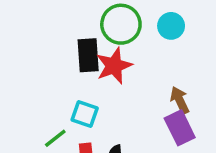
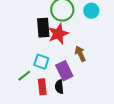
brown arrow: (180, 100) -> (80, 54), moved
purple rectangle: (180, 128) -> (64, 71), moved

